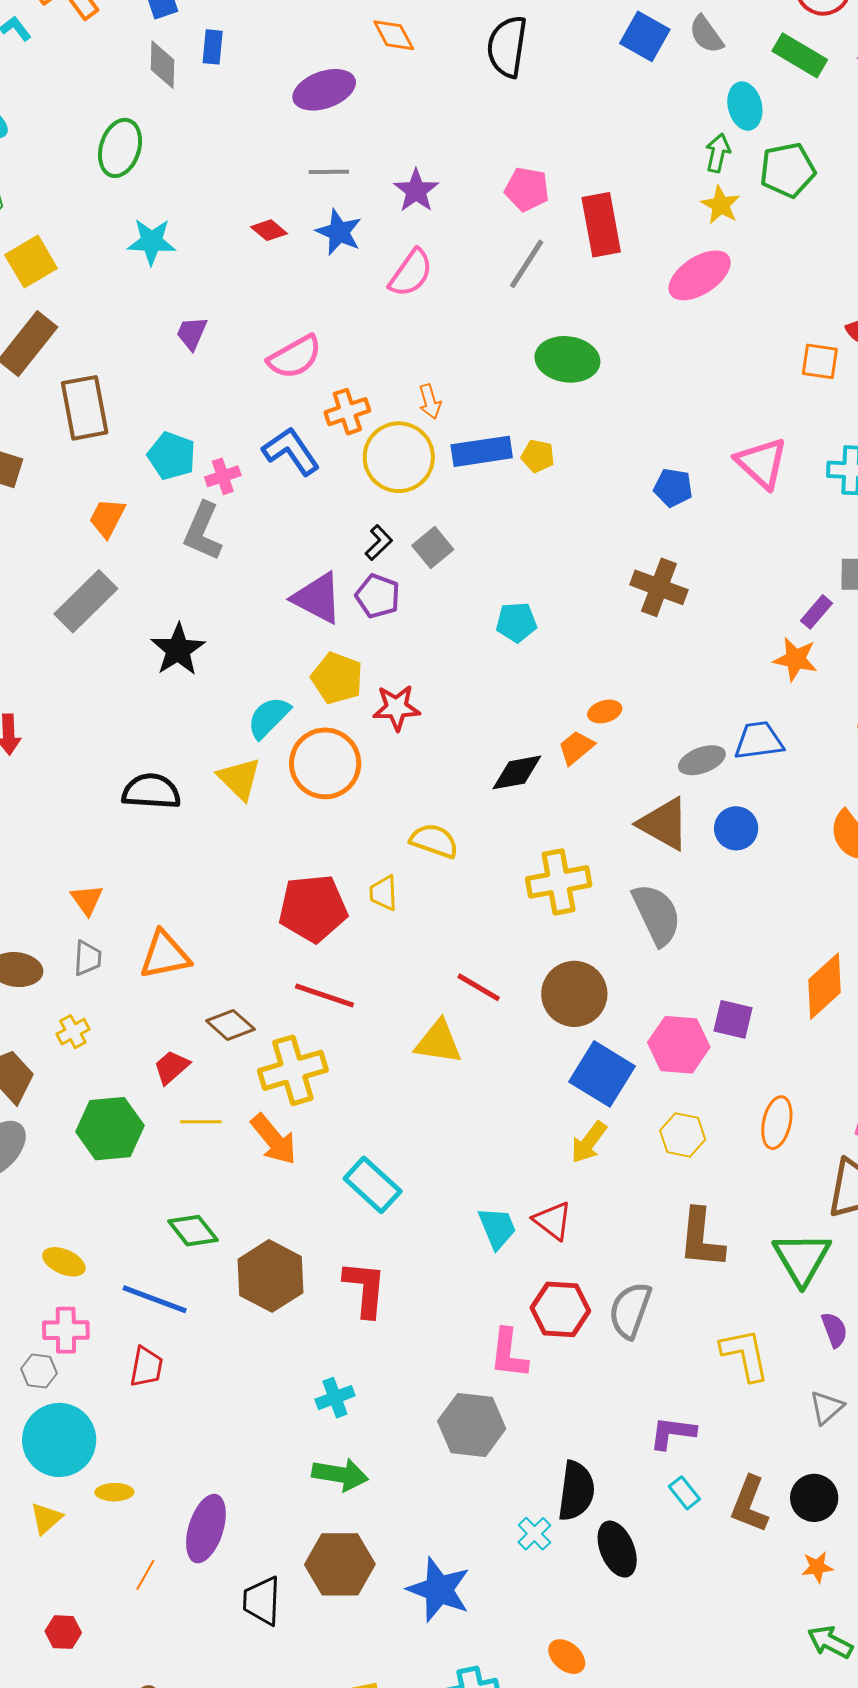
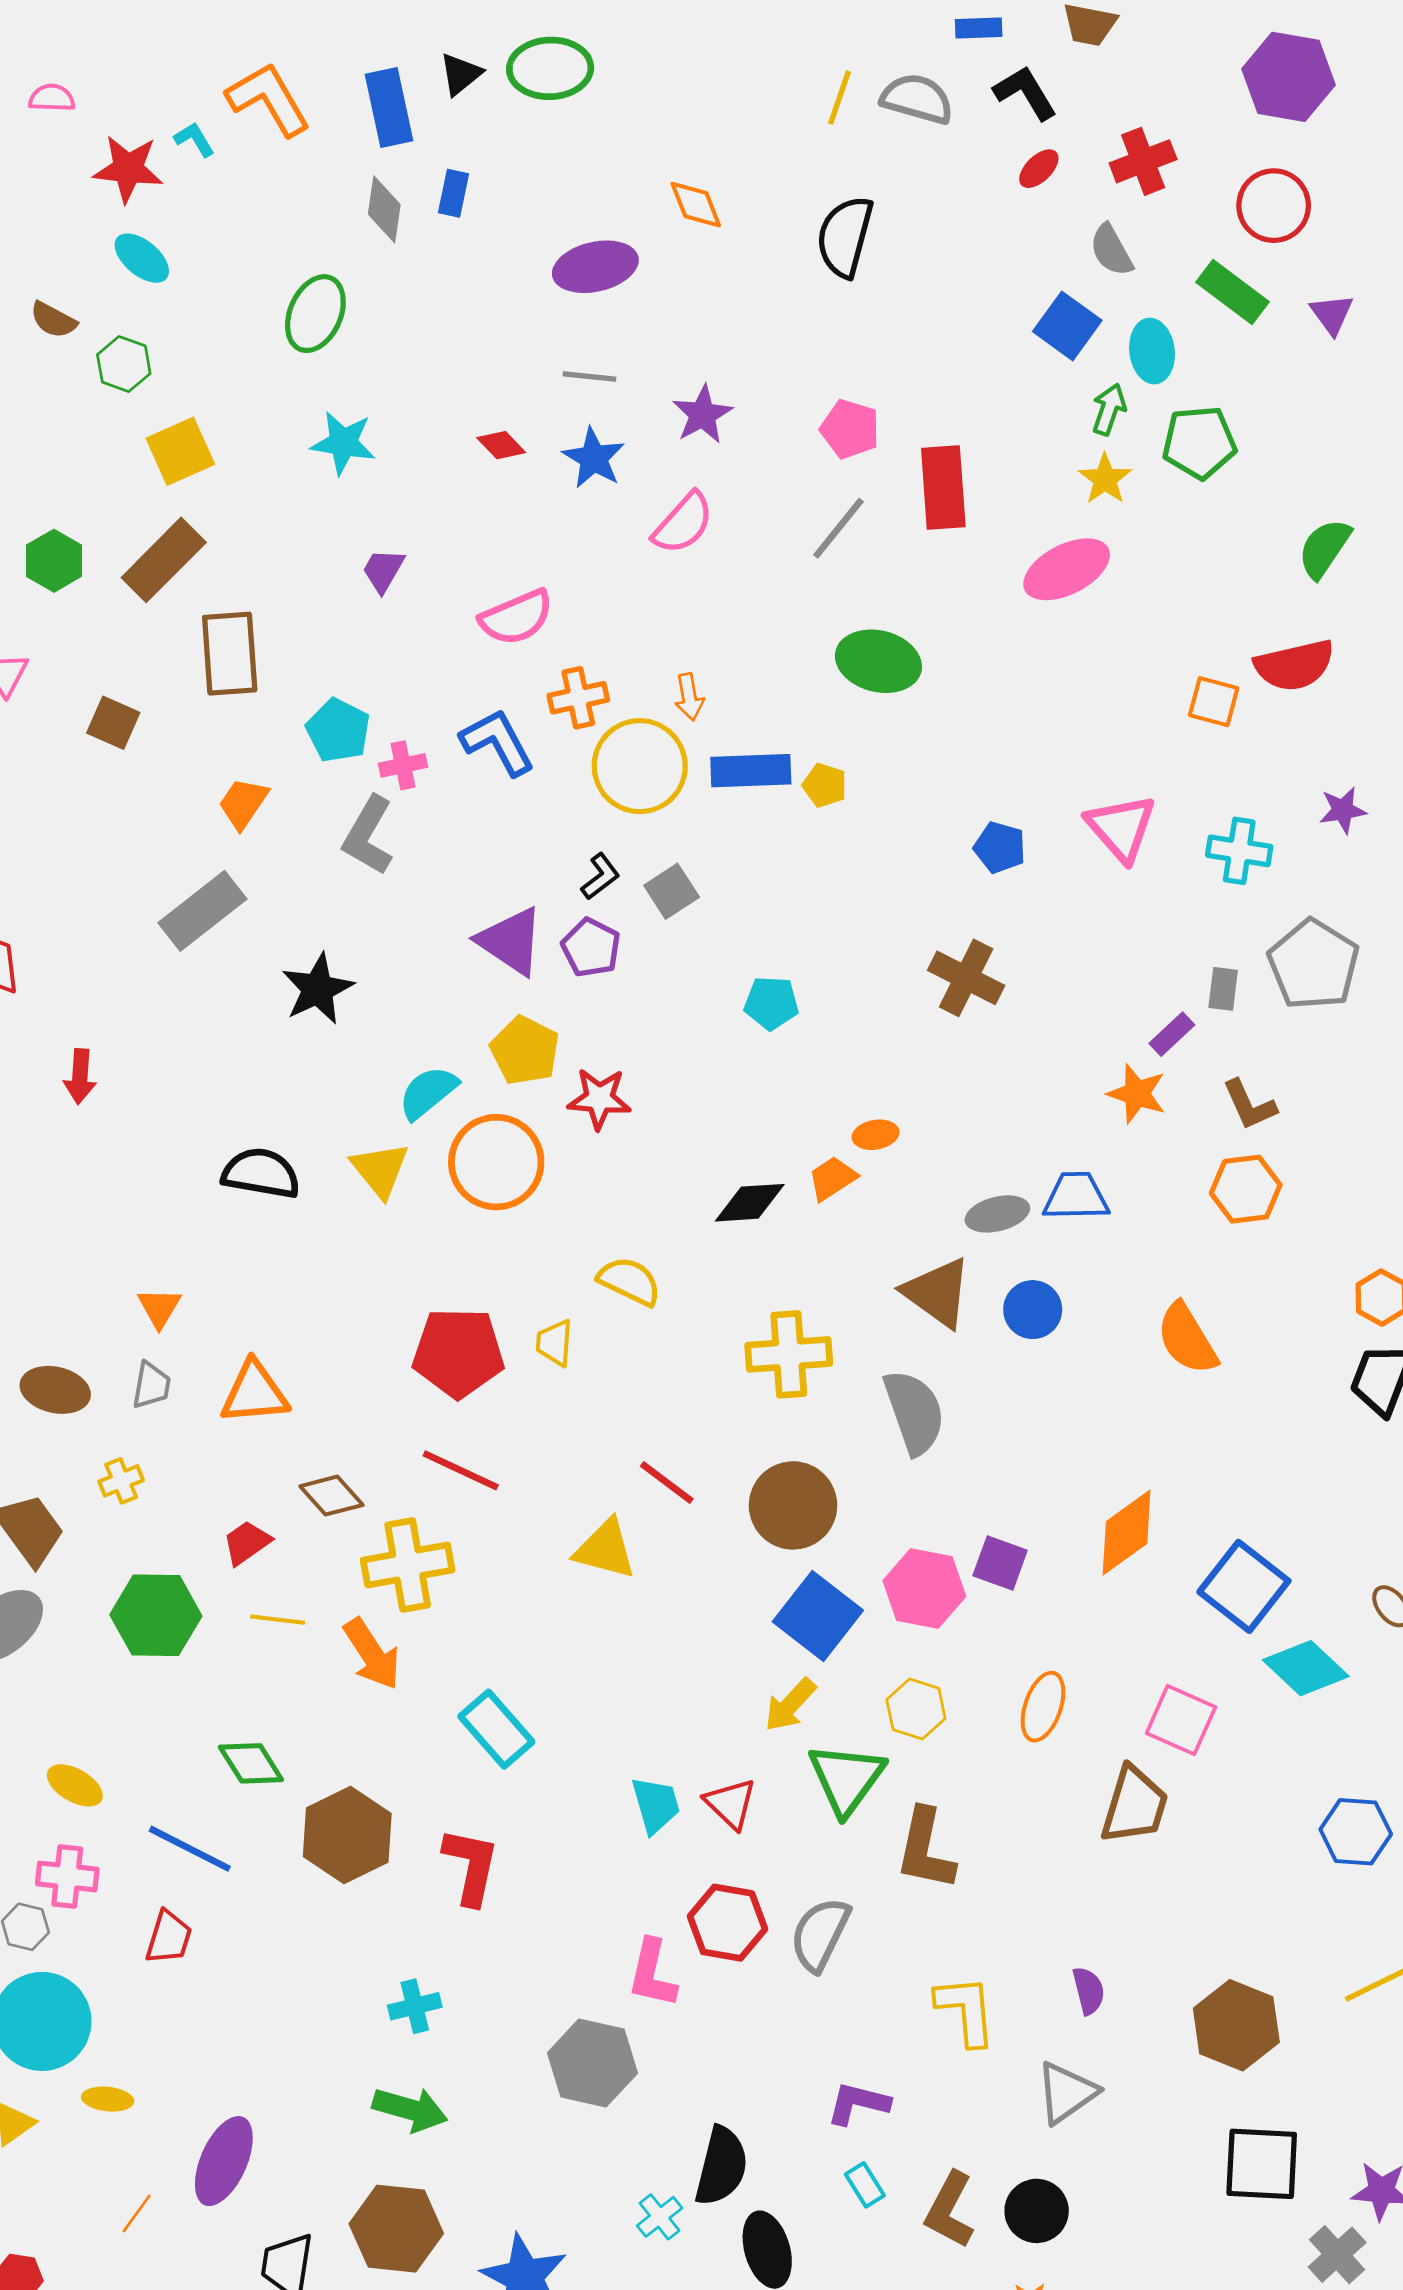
blue square: (645, 36) -> (1067, 326), moved
green triangle: (802, 1258) -> (846, 1779), moved
gray triangle: (826, 1408) -> (1066, 2093), size x1.4

